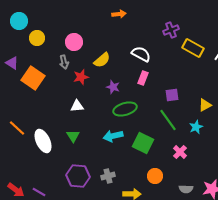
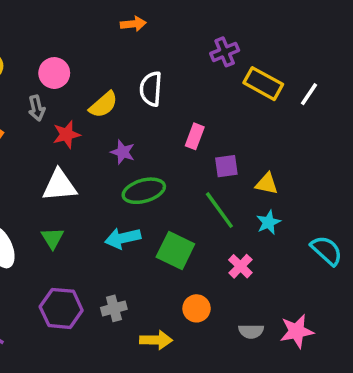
white semicircle: (141, 54) -> (151, 89), moved, turned -114
pink rectangle: (143, 78) -> (195, 136), moved
yellow triangle: (205, 105) -> (267, 184), moved, turned 40
white triangle: (77, 106) -> (59, 185), size x1.5

